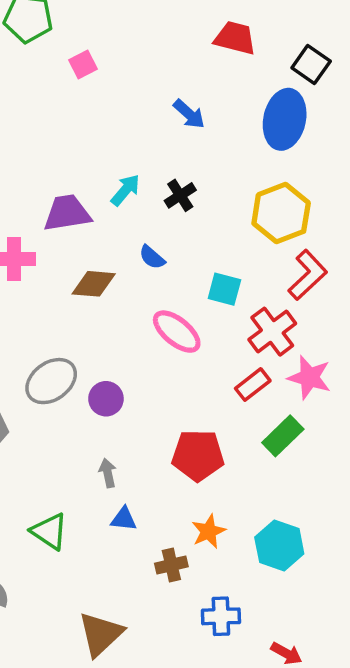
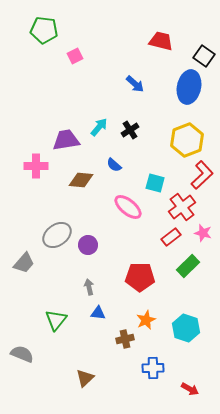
pink star: (309, 378) -> (203, 233), size x0.7
green triangle: (49, 531) -> (56, 320), turned 35
brown triangle: (101, 634) -> (85, 378), size x0.7

